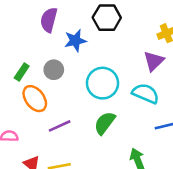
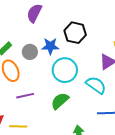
black hexagon: (107, 18) -> (75, 33), moved
blue star: (75, 41) -> (50, 46), moved

